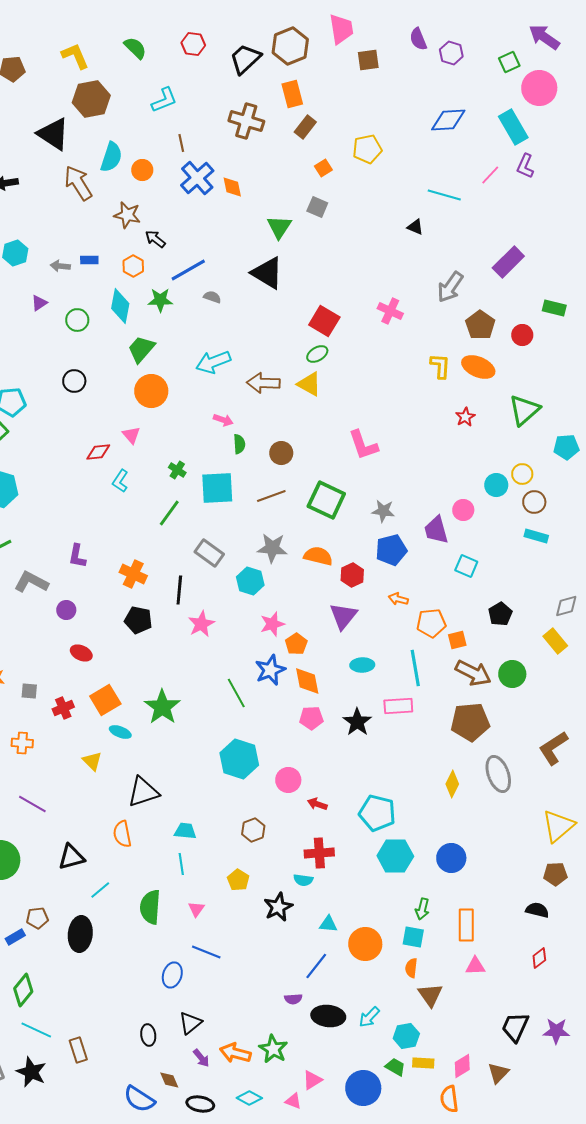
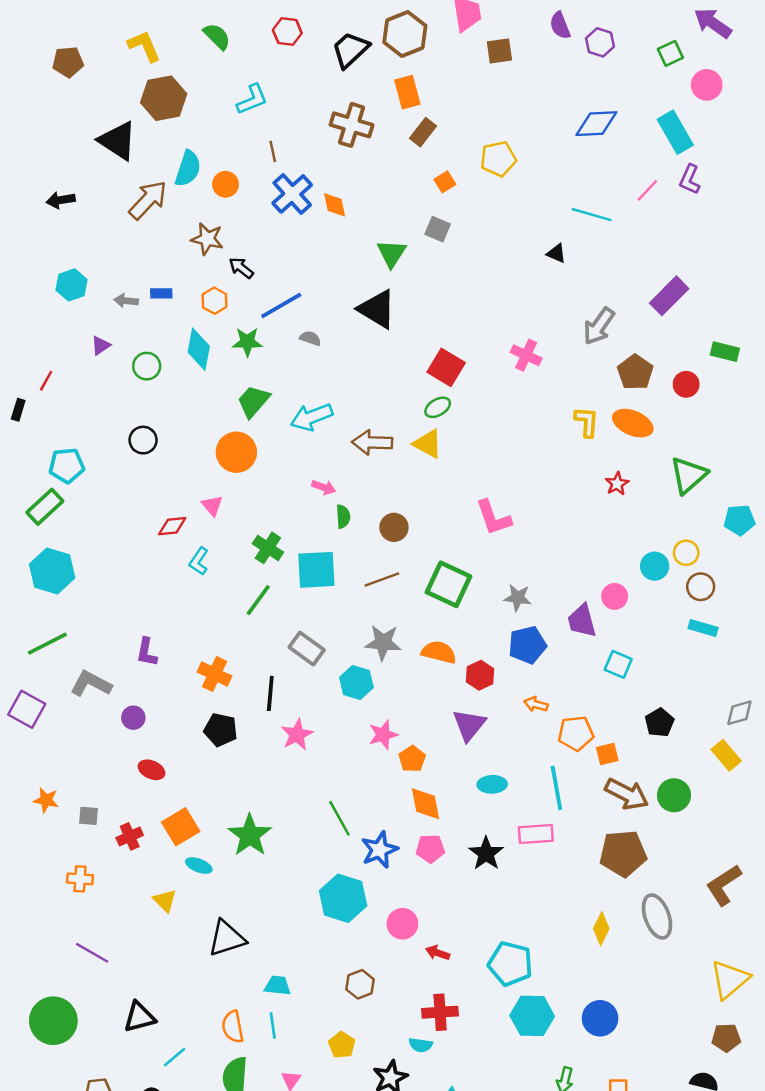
pink circle: (539, 88) -> (707, 85), size x0.7
brown arrow: (78, 183) -> (148, 200), turned 75
green trapezoid: (141, 349) -> (253, 401), moved
green cross: (177, 470) -> (268, 548), size x1.4
blue star: (270, 670) -> (379, 850), moved
orange semicircle: (122, 834) -> (233, 1027), moved

